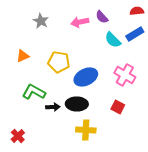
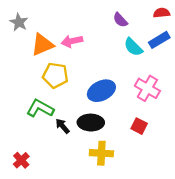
gray star: (41, 21) -> (19, 22), moved
pink arrow: (80, 22) -> (72, 41), moved
orange triangle: (23, 56) -> (42, 45), moved, size x1.5
yellow pentagon: (59, 62) -> (55, 75), moved
black arrow: (53, 107) -> (62, 126), turned -128

